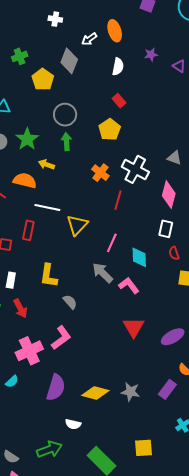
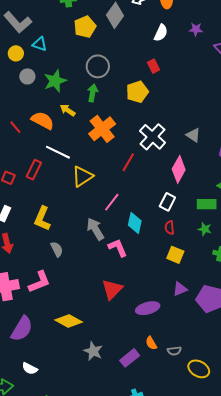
orange cross: (100, 173) -> (102, 129), moved, size x1.5
yellow diamond: (95, 393) -> (69, 321), moved

